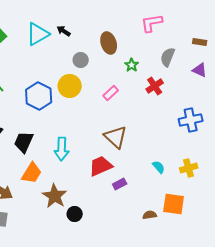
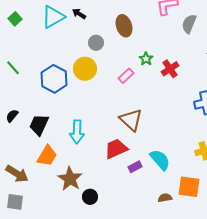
gray semicircle: (168, 57) -> (189, 24), moved
green star: (132, 65) -> (146, 59), moved
cyan semicircle: (159, 167) -> (160, 160), moved, size x1.6

